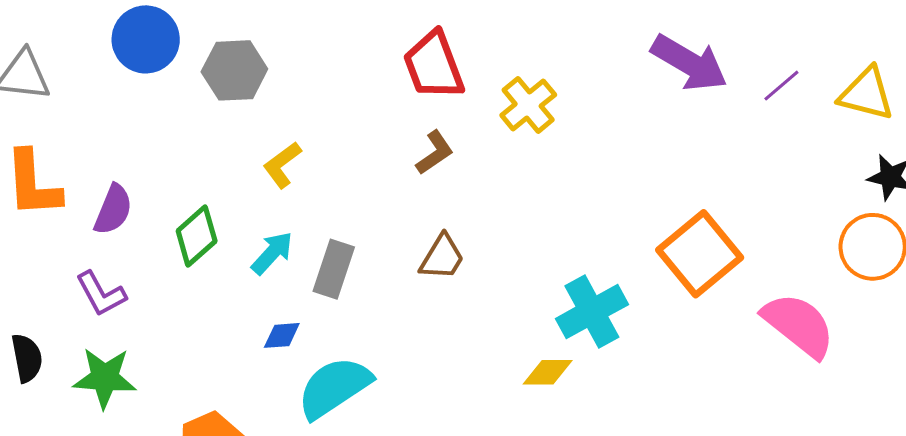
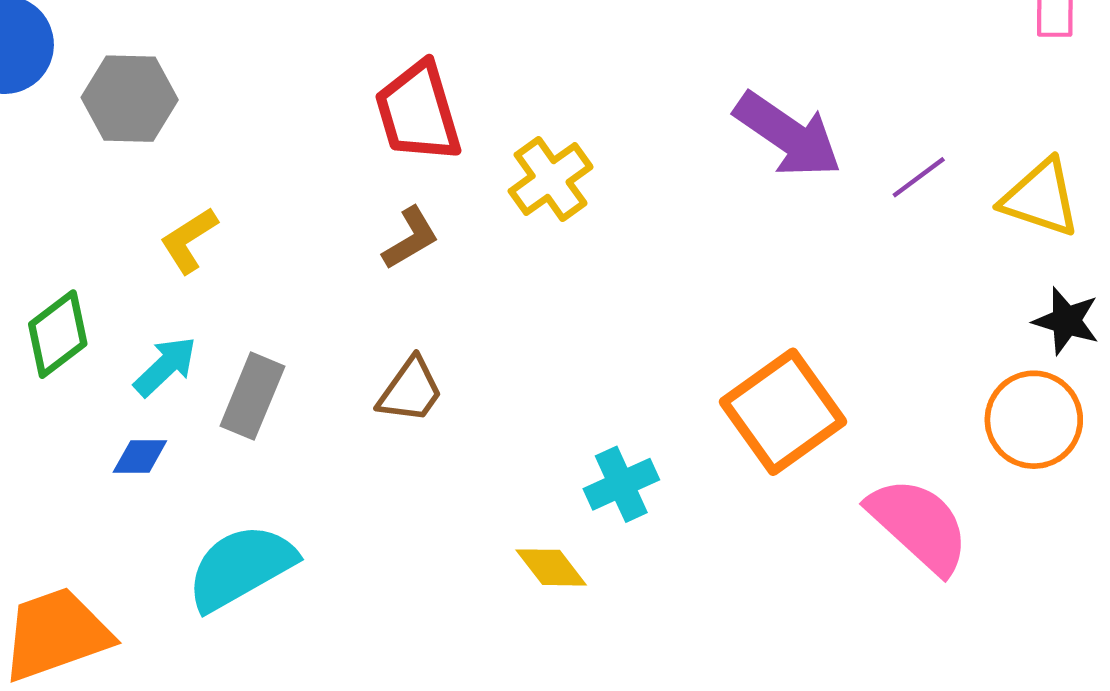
cyan cross: (592, 312) -> (621, 484), size x0.7
blue diamond: (282, 335) -> (140, 456), moved
yellow diamond: (548, 372) -> (551, 567), turned 48

